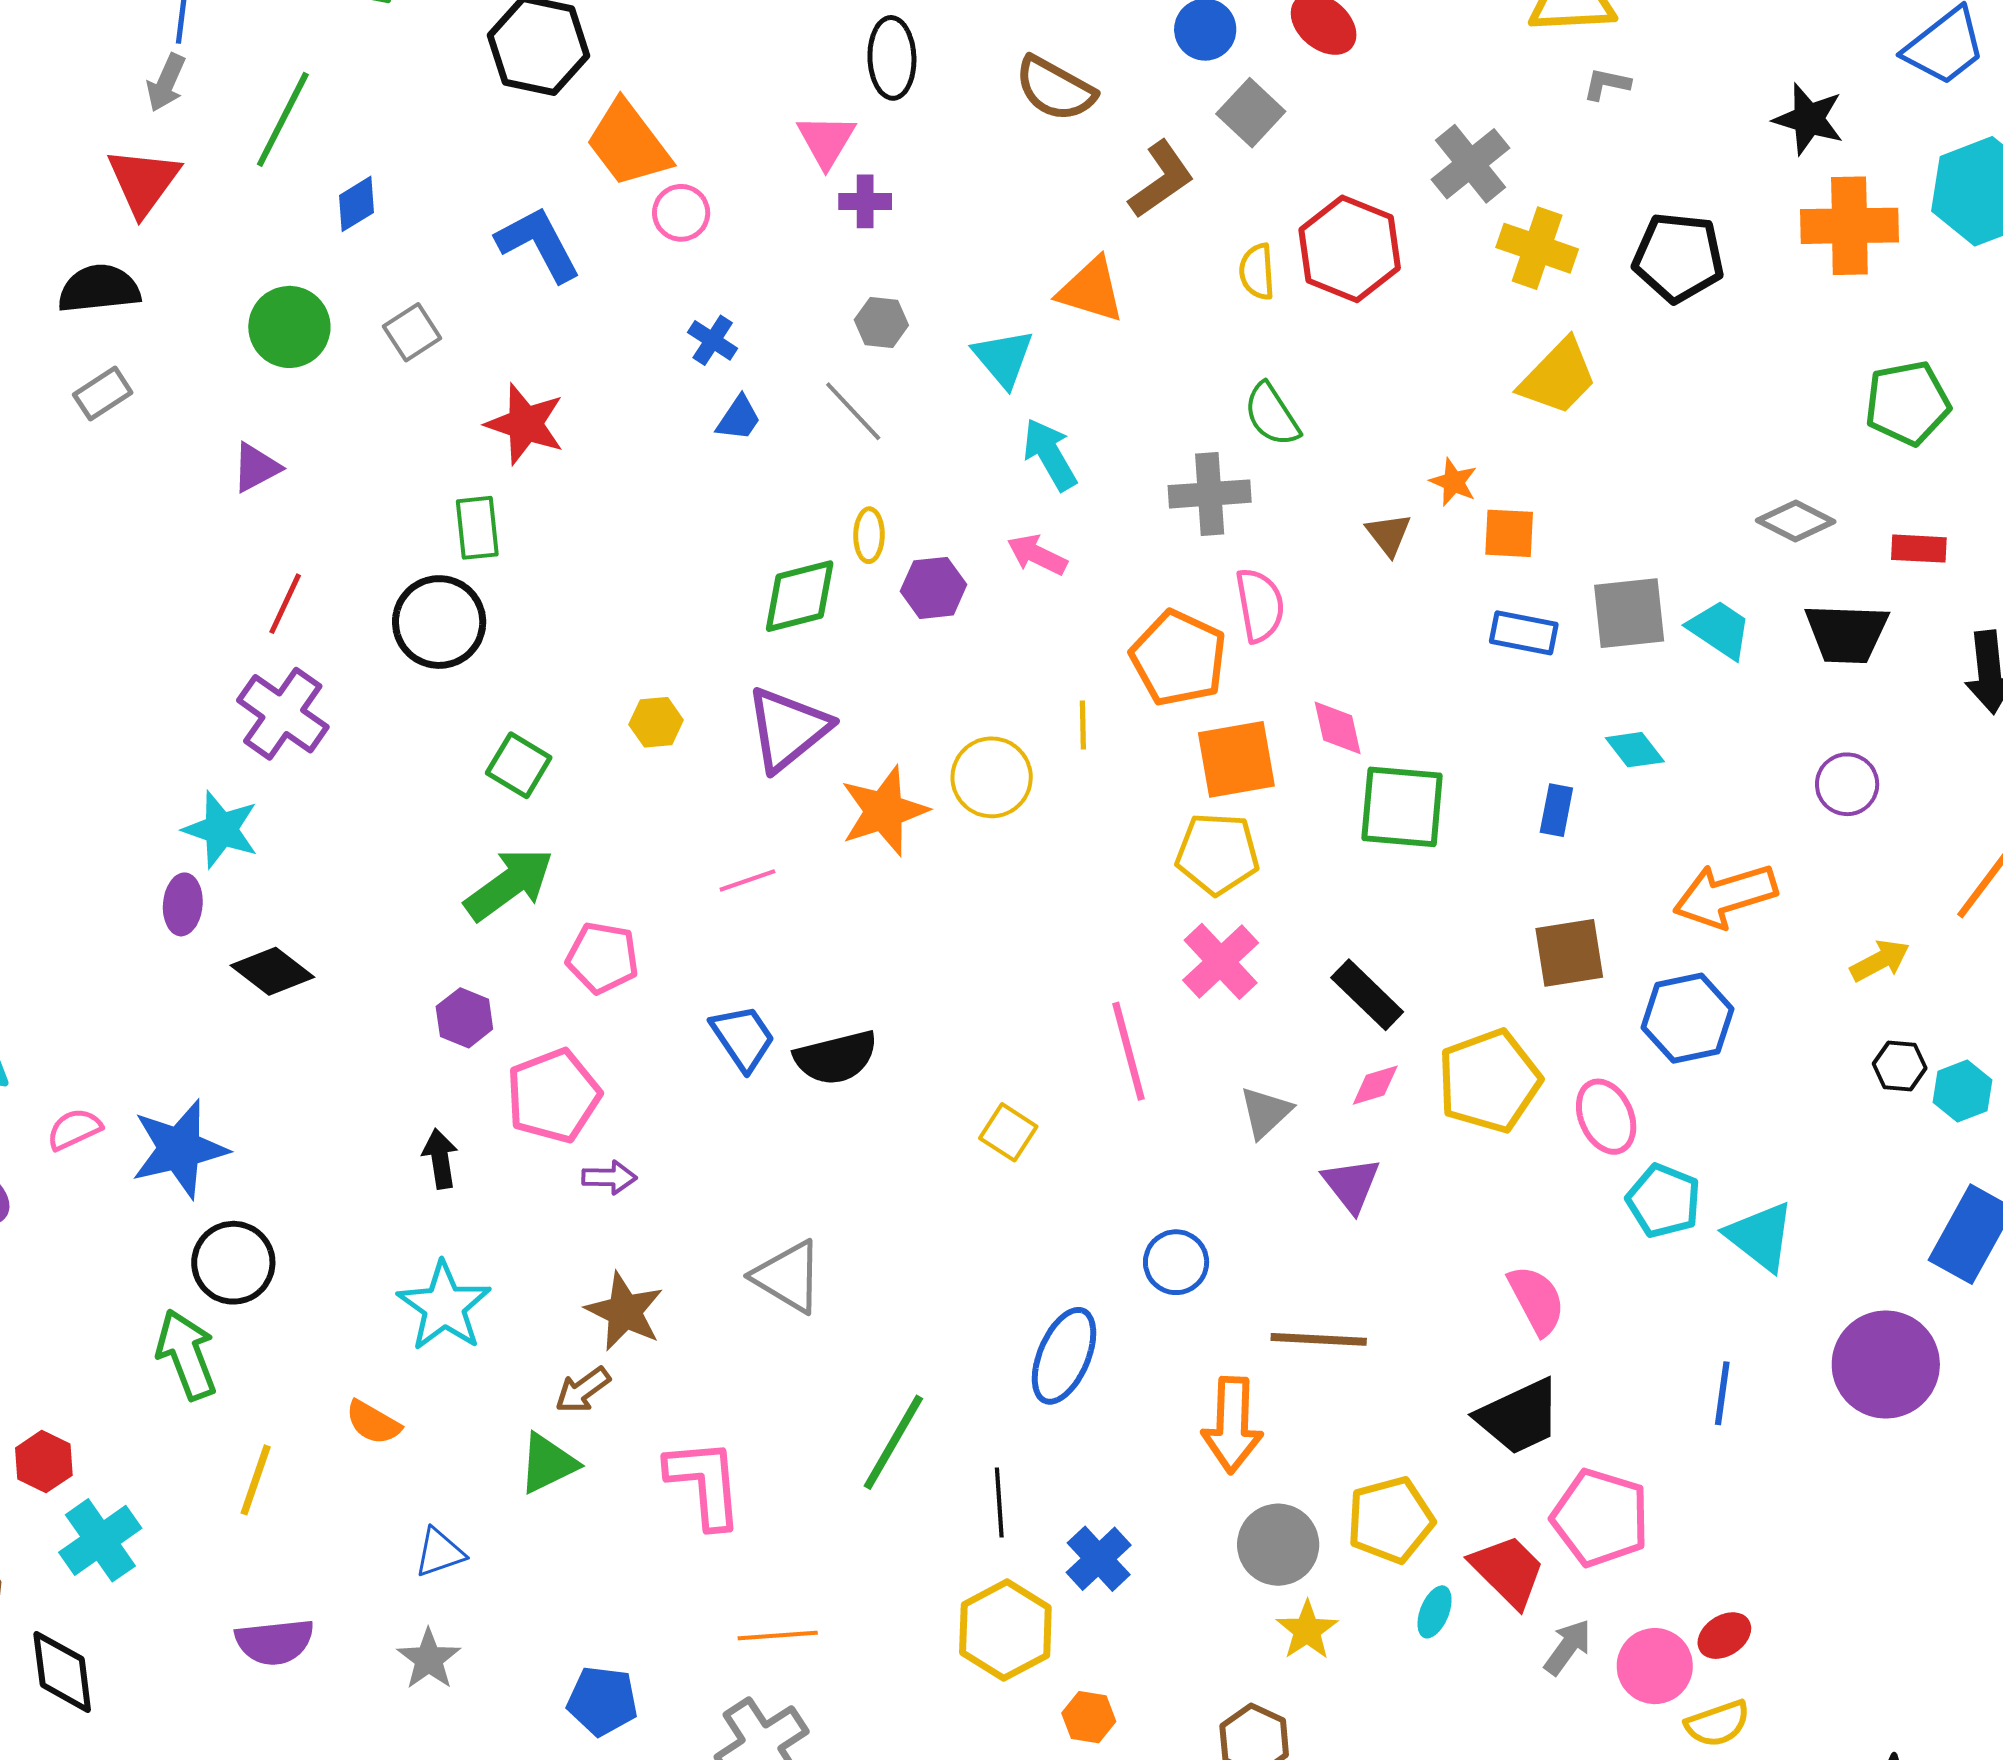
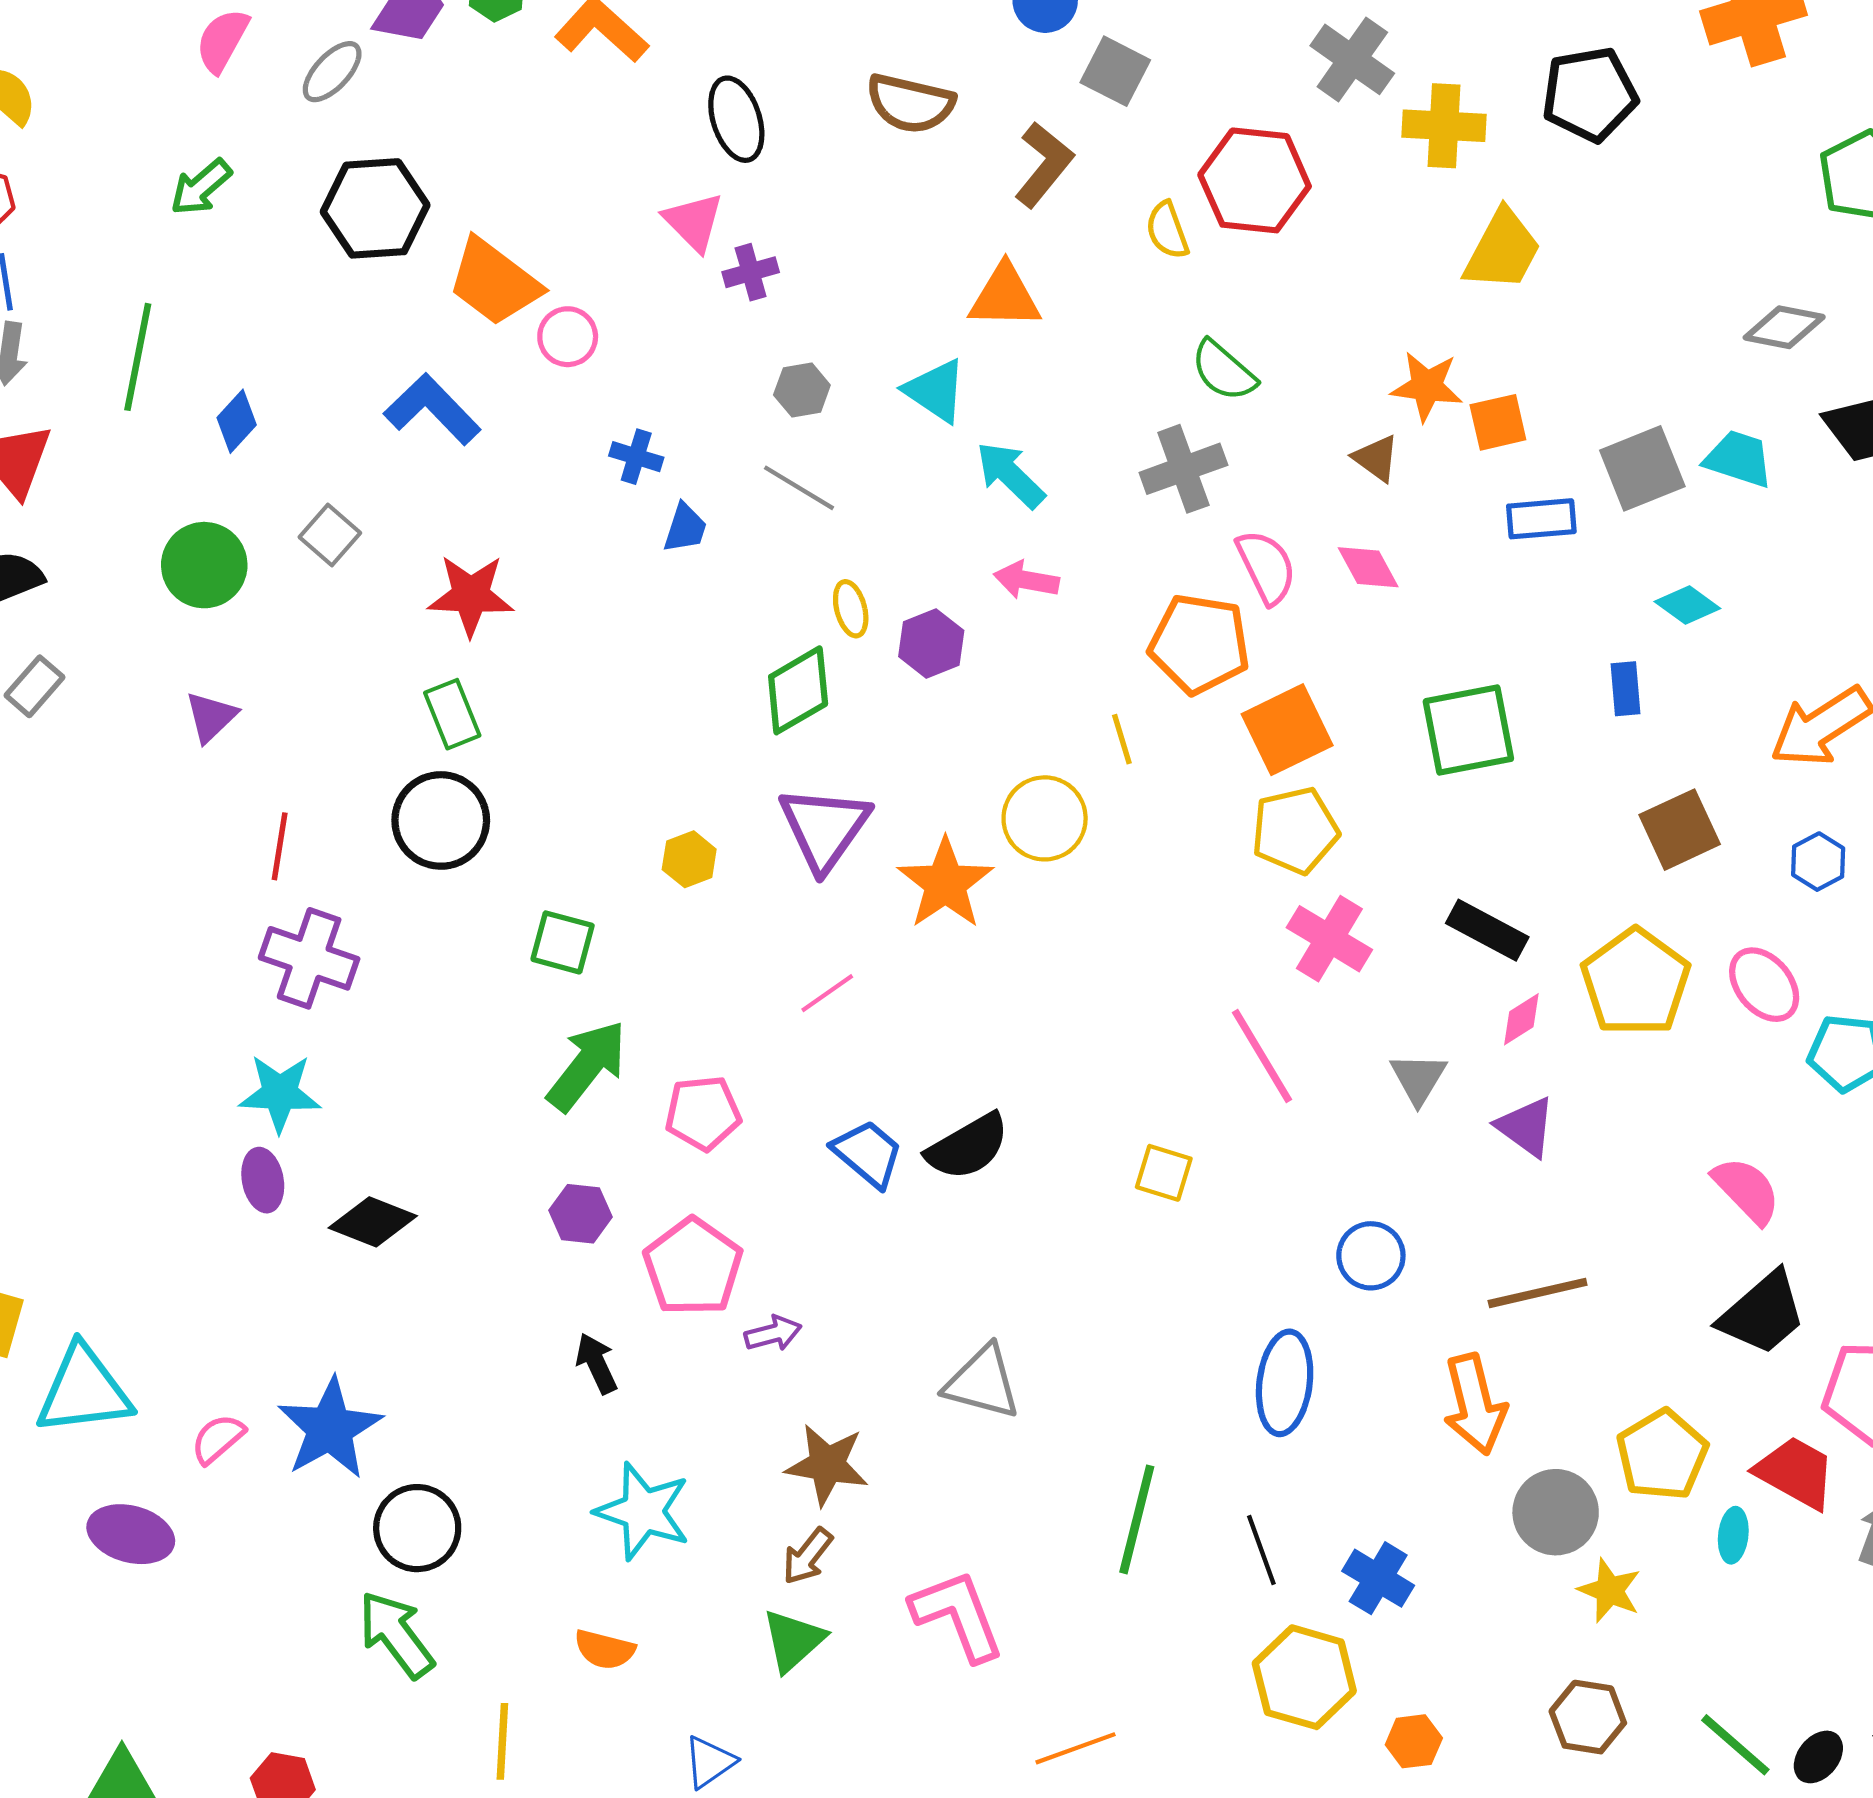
orange star: (1453, 482) -> (1427, 386), size x1.4
pink diamond: (1338, 728) -> (1368, 567), moved
blue hexagon: (1687, 1018) -> (1818, 862), size x0.6

